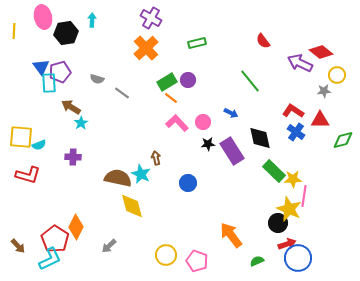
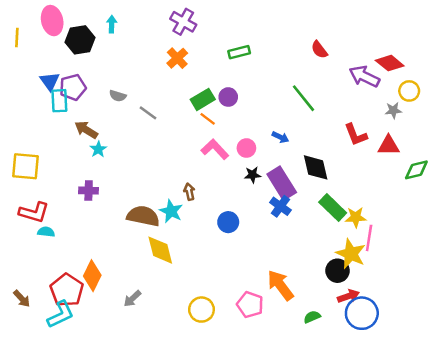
orange cross: (146, 48) -> (177, 58), size x0.7
red L-shape: (293, 111) -> (356, 135), turned -145
blue cross: (296, 132) -> (280, 206), moved
cyan semicircle: (39, 145) -> (46, 232), moved, turned -152
pink pentagon: (197, 261) -> (250, 305), moved

